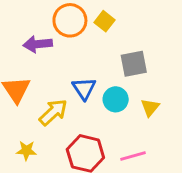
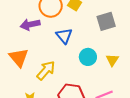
gray square: (134, 64) -> (106, 21), moved
blue triangle: (84, 88) -> (64, 36), moved

